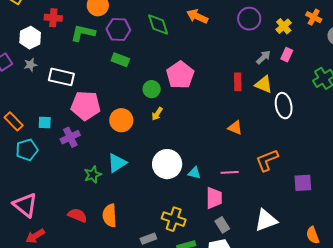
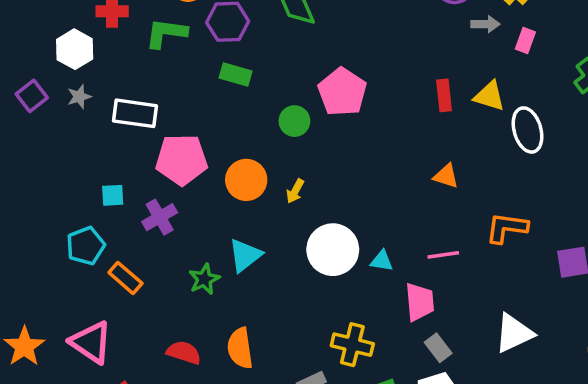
gray arrow: (263, 57) -> (485, 24), moved, turned 49
yellow arrow: (157, 114) -> (295, 191), moved
orange rectangle: (14, 121) -> (125, 278), moved
orange L-shape: (267, 160) -> (507, 228), turned 35

